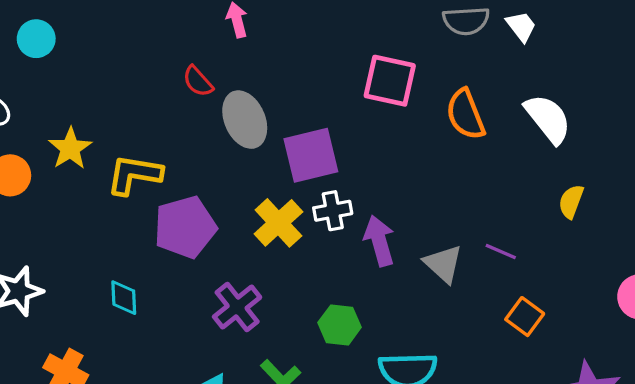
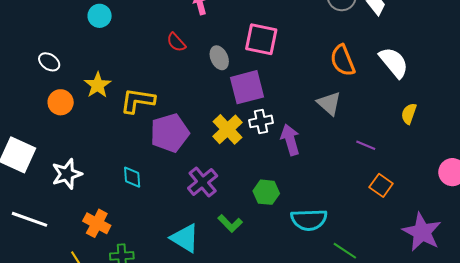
cyan circle: (36, 39) -> (100, 16), moved
pink square: (390, 81) -> (261, 39), moved
gray ellipse: (245, 120) -> (219, 58), moved, size x0.7
gray triangle: (443, 264) -> (329, 103), moved

